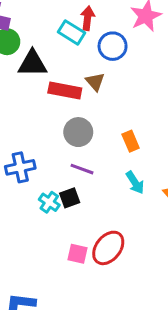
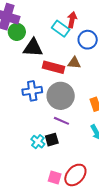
brown triangle: (95, 82) -> (74, 63), turned -48
gray circle: (78, 132) -> (61, 96), size x1.4
blue cross: (20, 167) -> (32, 91), moved

